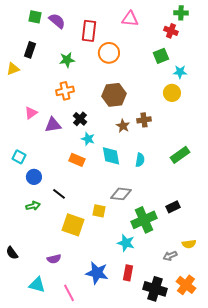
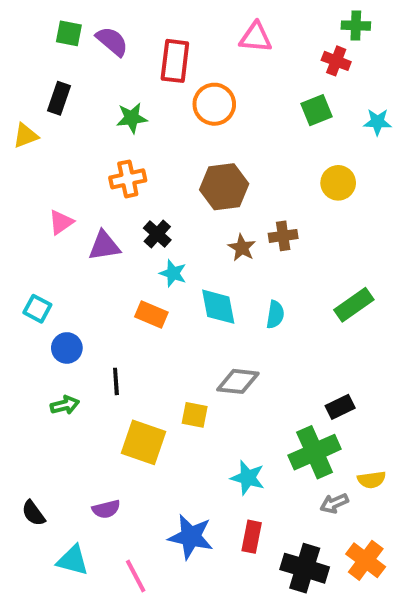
cyan star: (180, 72) -> (377, 122), moved
black line: (59, 194) -> (116, 381), turned 48
green cross: (144, 220) -> (315, 452), moved
black semicircle: (12, 253) -> (33, 513), moved

